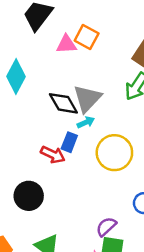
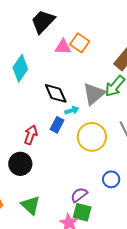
gray triangle: (87, 98) -> (94, 94), moved
red arrow: (53, 155) -> (31, 135), moved, turned -102

